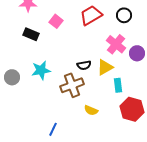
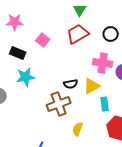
pink cross: (116, 44) -> (103, 63), turned -30
cyan star: (41, 70) -> (26, 77), moved
yellow semicircle: (91, 110) -> (78, 129), turned 88

